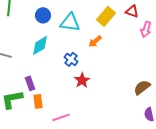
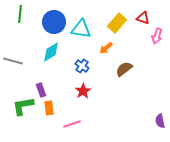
blue circle: (43, 15) -> (54, 22), size x1.5
red star: (82, 80) -> (83, 91), moved
brown semicircle: (142, 87) -> (124, 69), moved

